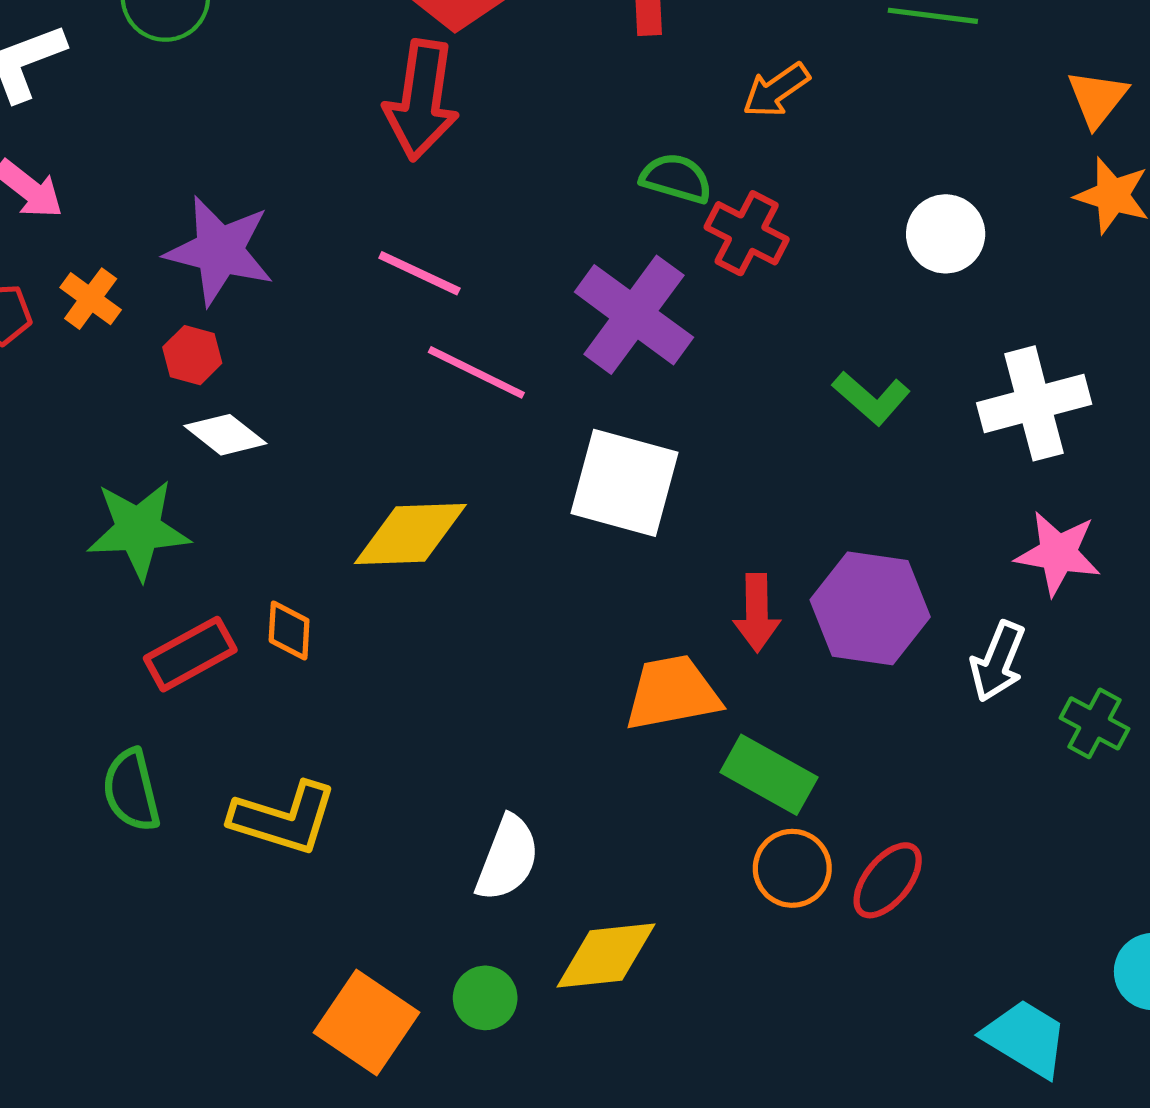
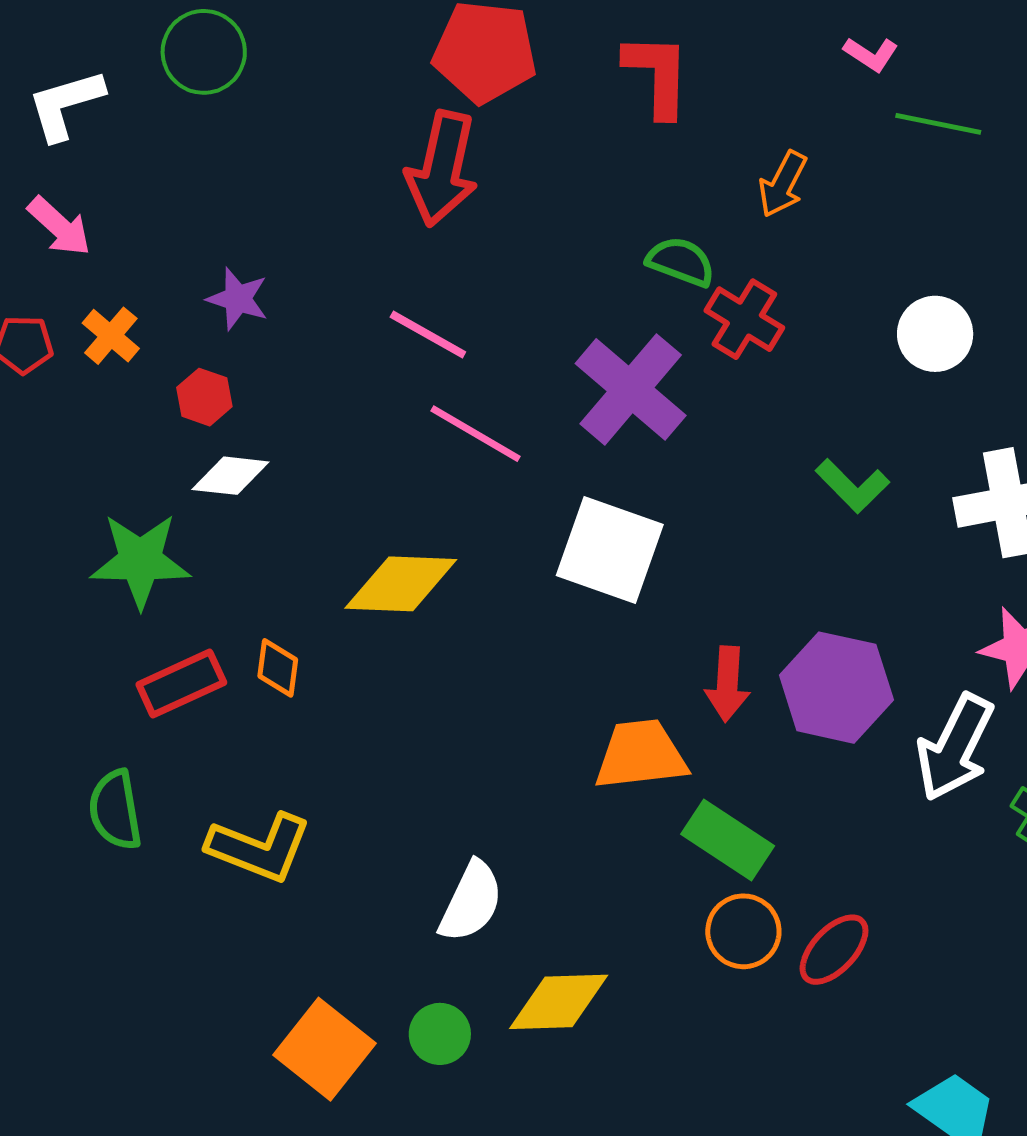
orange arrow: (776, 90) -> (783, 184), turned -32
purple star: (219, 251) -> (238, 299), size x0.6
white diamond: (225, 435) -> (230, 476), turned -36
white arrow: (998, 661) -> (955, 747), size x1.4

